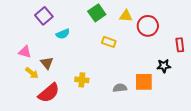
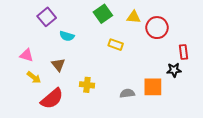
cyan semicircle: (63, 34) -> (67, 36), turned 40
red rectangle: (180, 45) -> (184, 52), moved
brown triangle: (47, 63) -> (58, 65), moved

